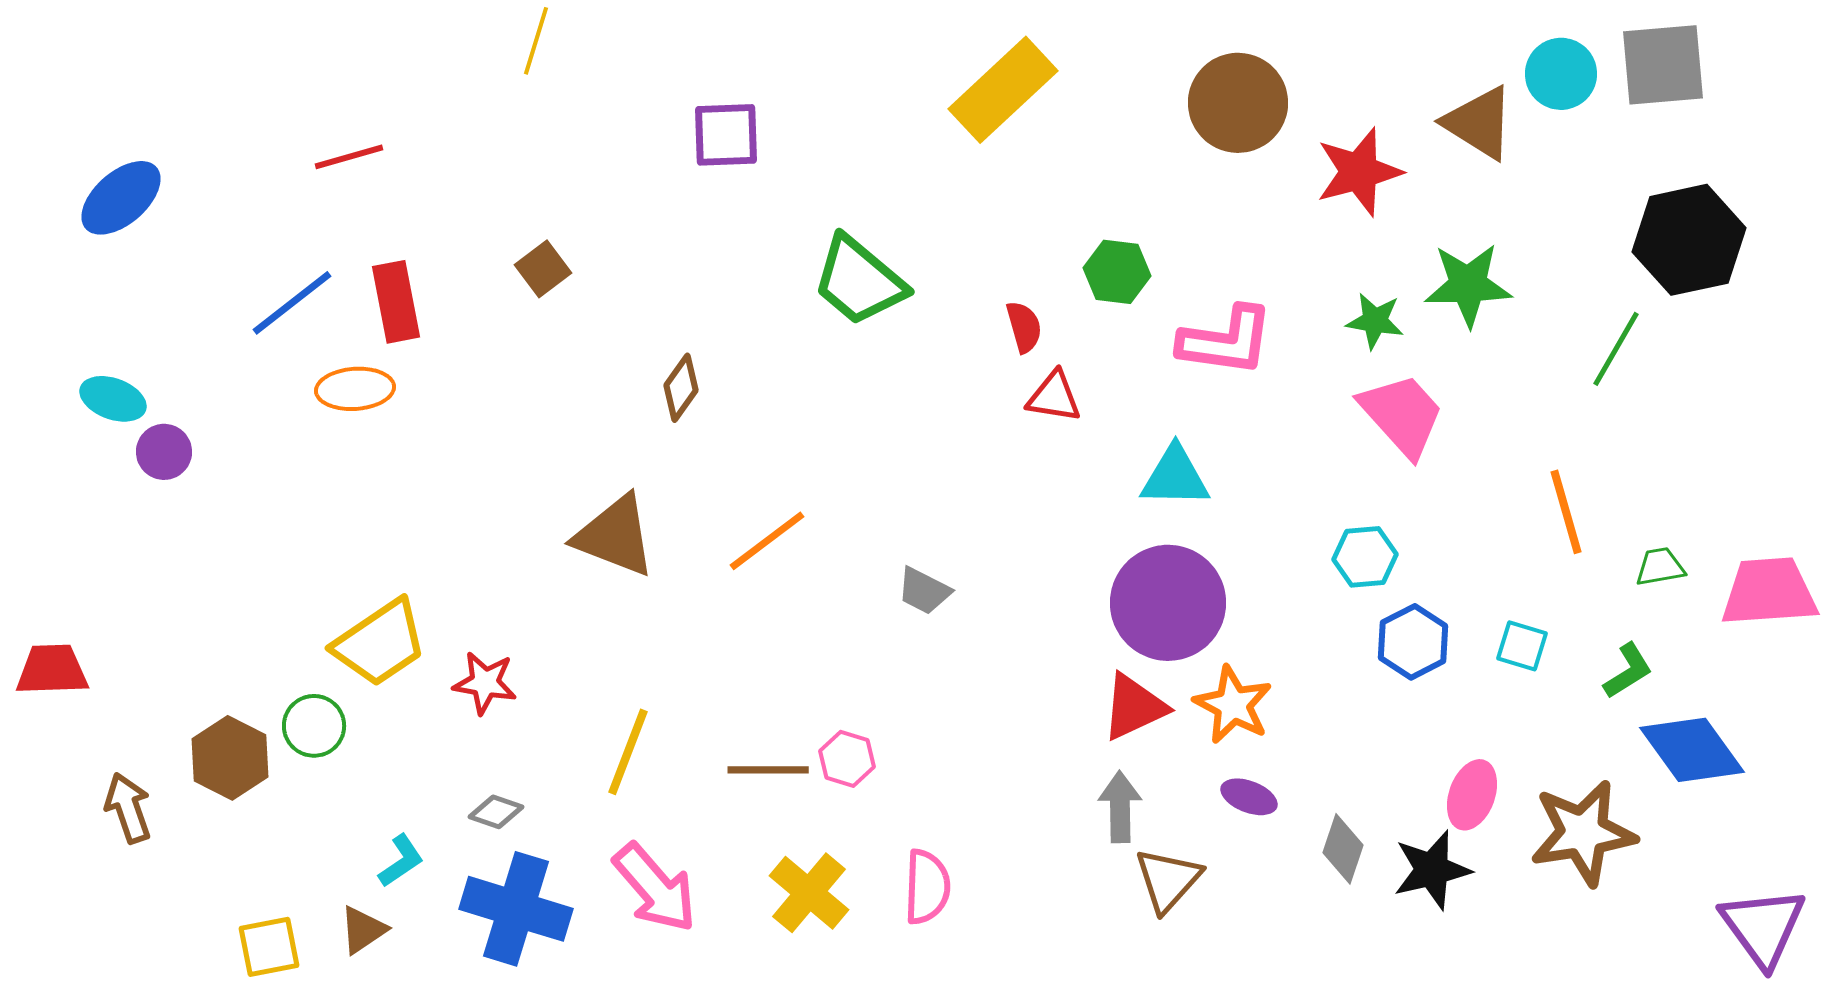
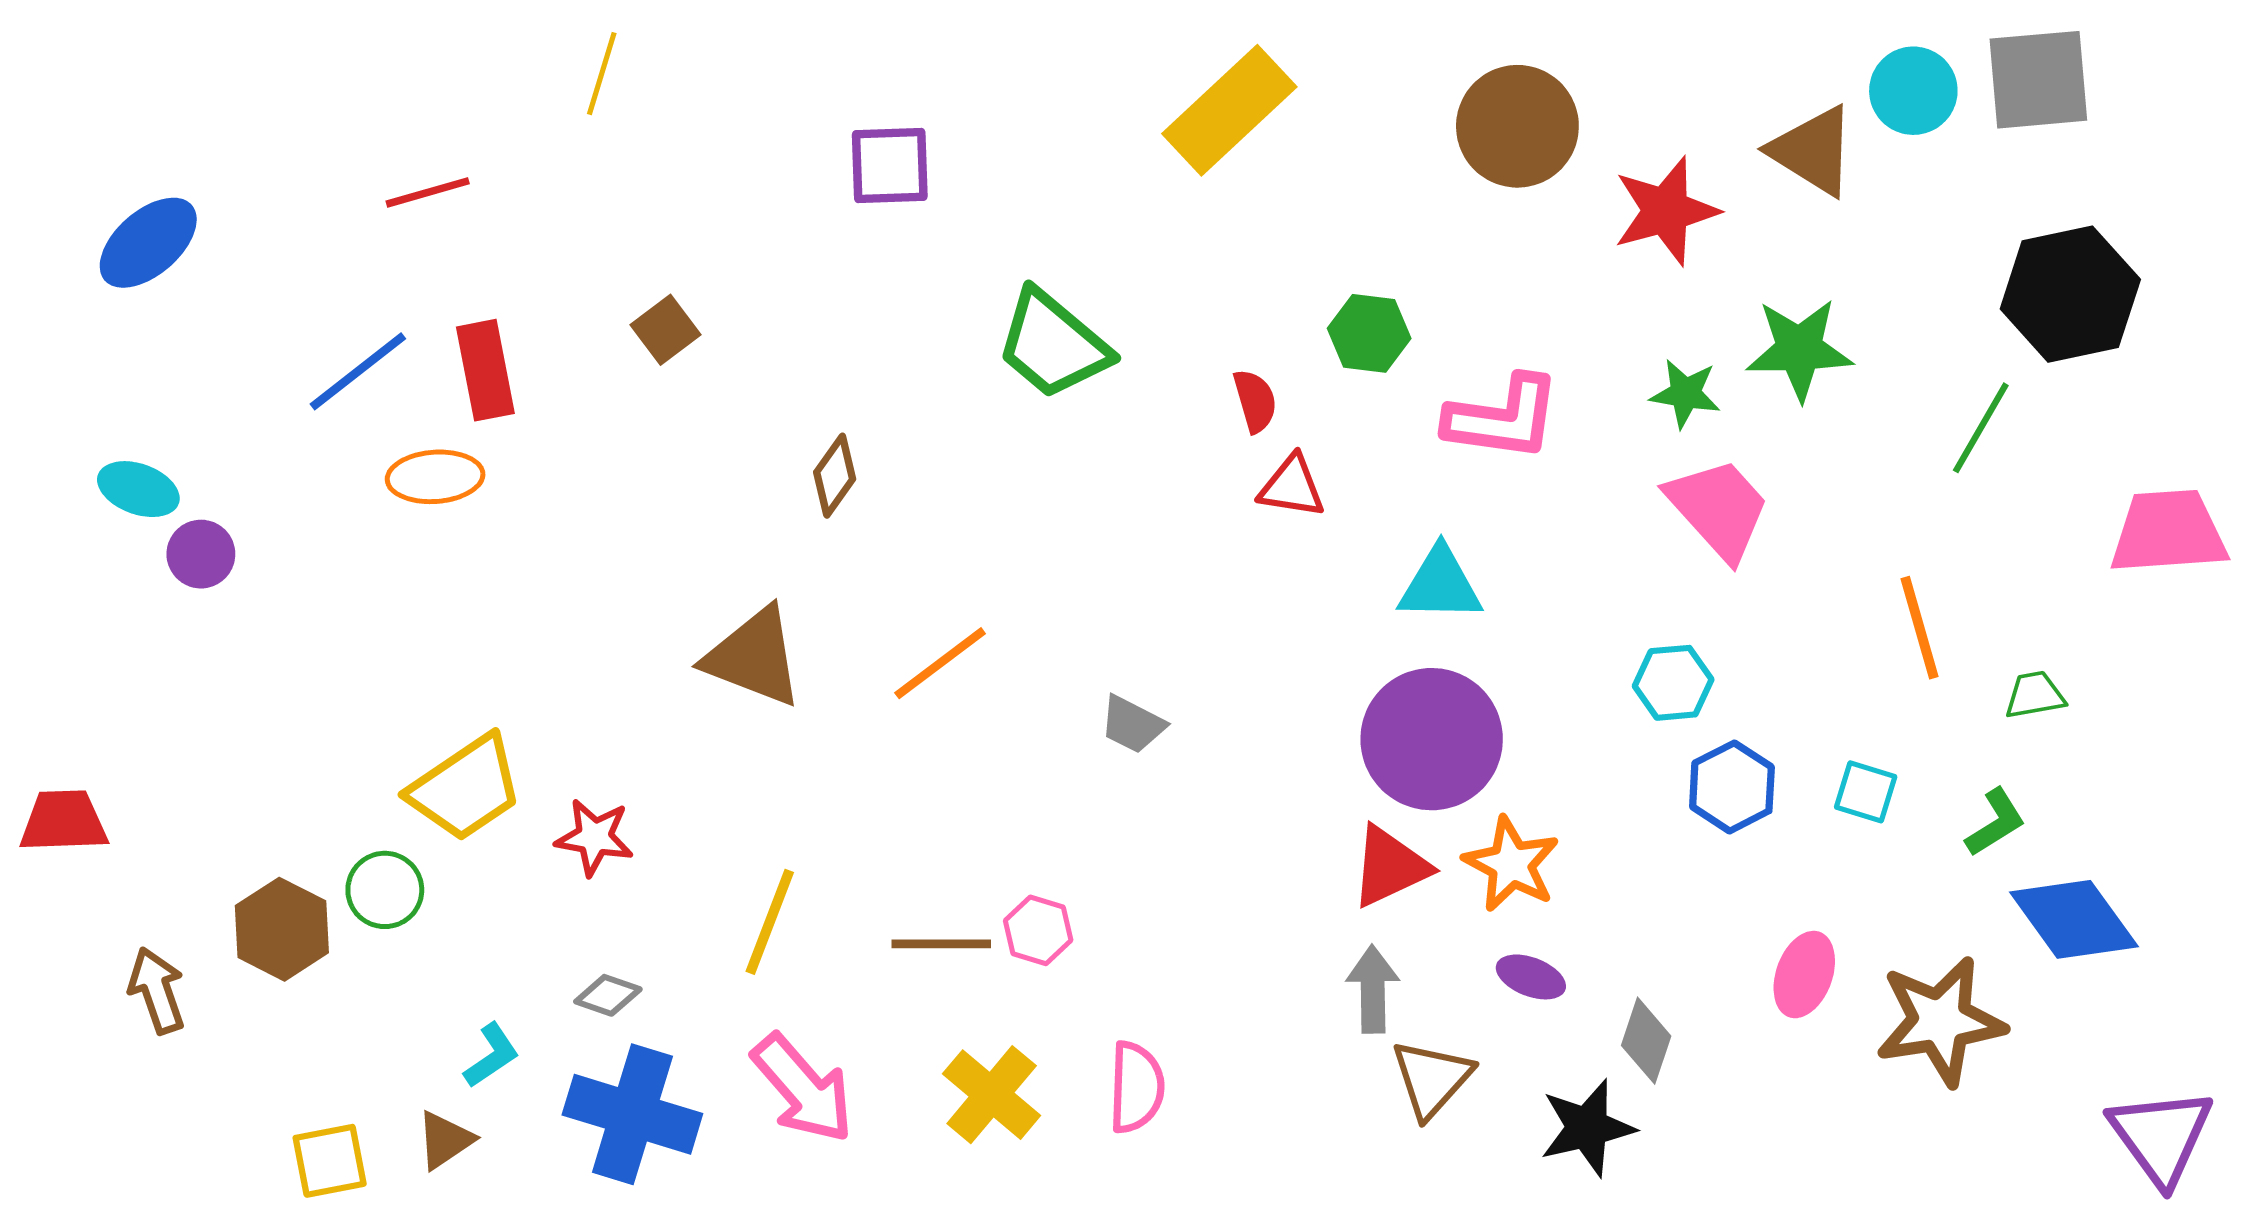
yellow line: (536, 41) -> (602, 74), moved
pink trapezoid: (1769, 592) -> (2168, 532), moved
black star: (1432, 870) -> (1587, 1128), moved

